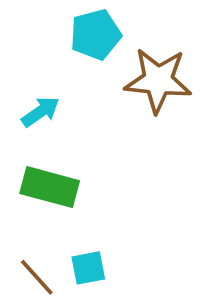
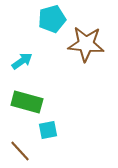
cyan square: (88, 268) -> (48, 130), moved

